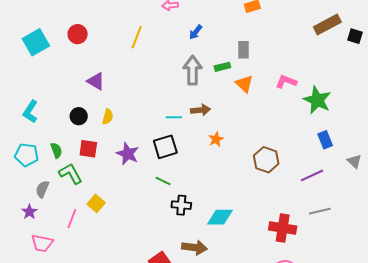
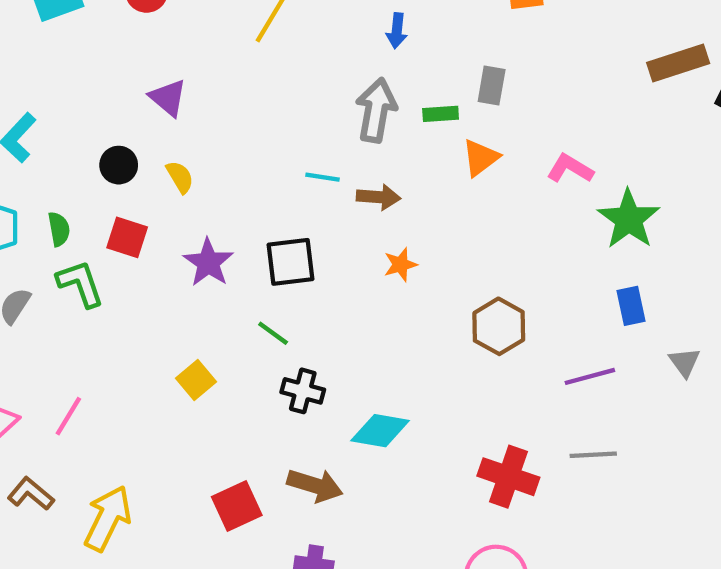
blue arrow: (196, 32) -> (397, 31), turned -42
orange triangle: (244, 84) -> (481, 158), turned 30
yellow semicircle: (108, 117) -> (180, 177), turned -56
cyan line: (174, 117) -> (323, 177), moved
yellow square: (96, 203) -> (196, 380), moved
pink line: (72, 219) -> (68, 416), moved

